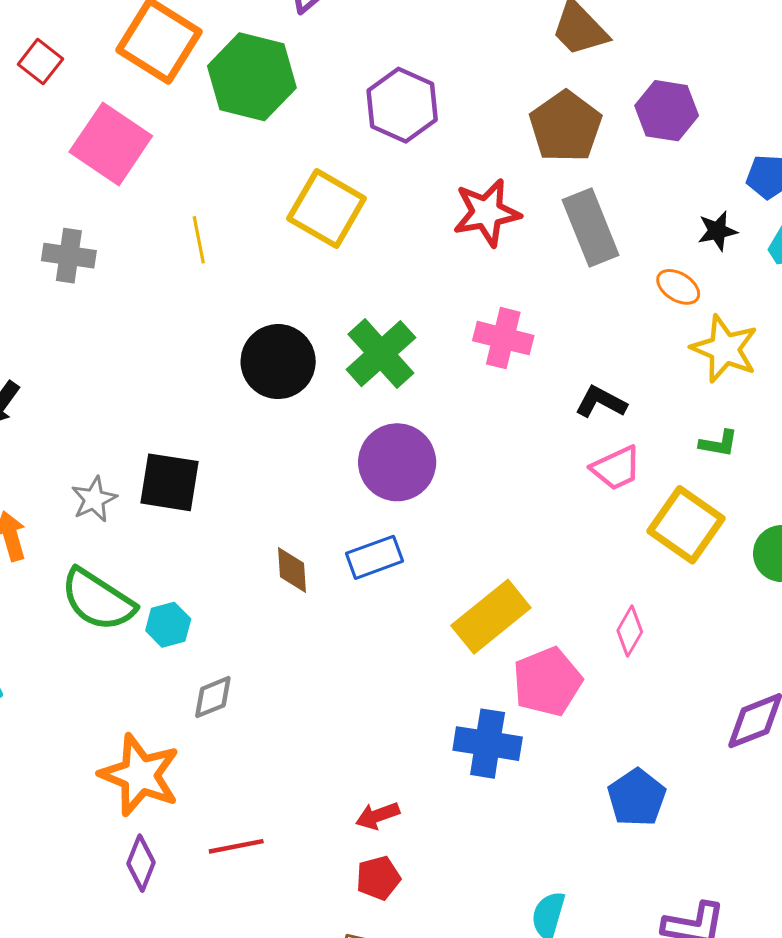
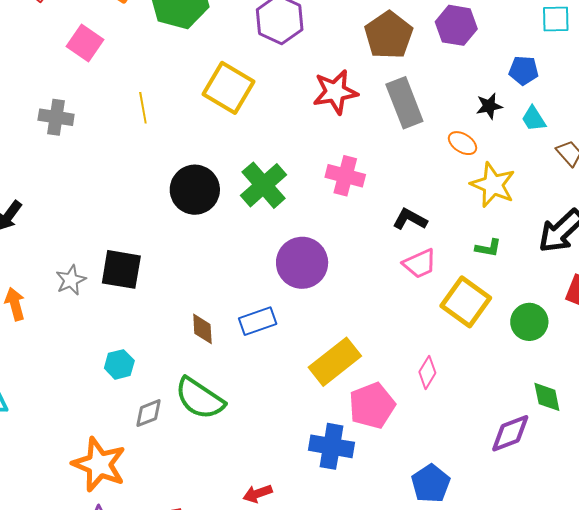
pink square: (111, 144) -> (85, 43), size x0.7
purple circle: (397, 462) -> (302, 263), moved
green semicircle: (98, 600) -> (200, 398), moved

